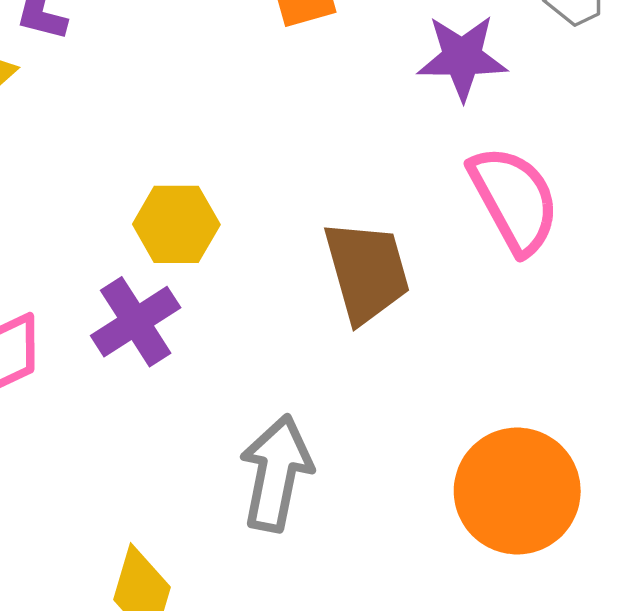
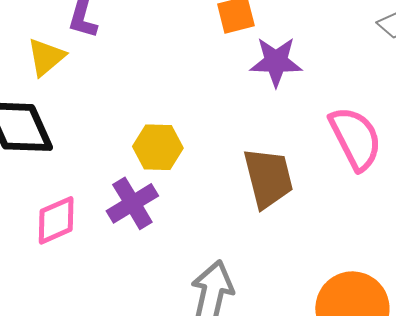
purple star: (462, 57) -> (276, 62), moved

